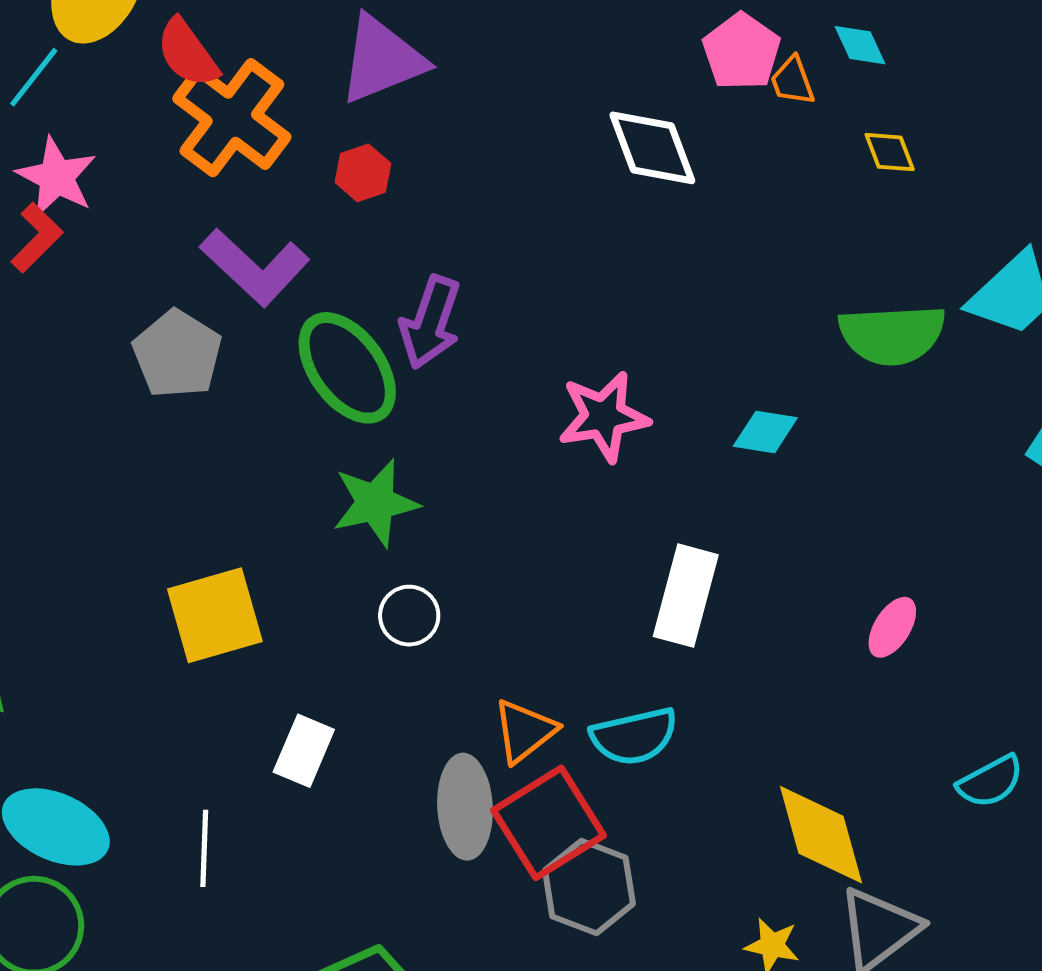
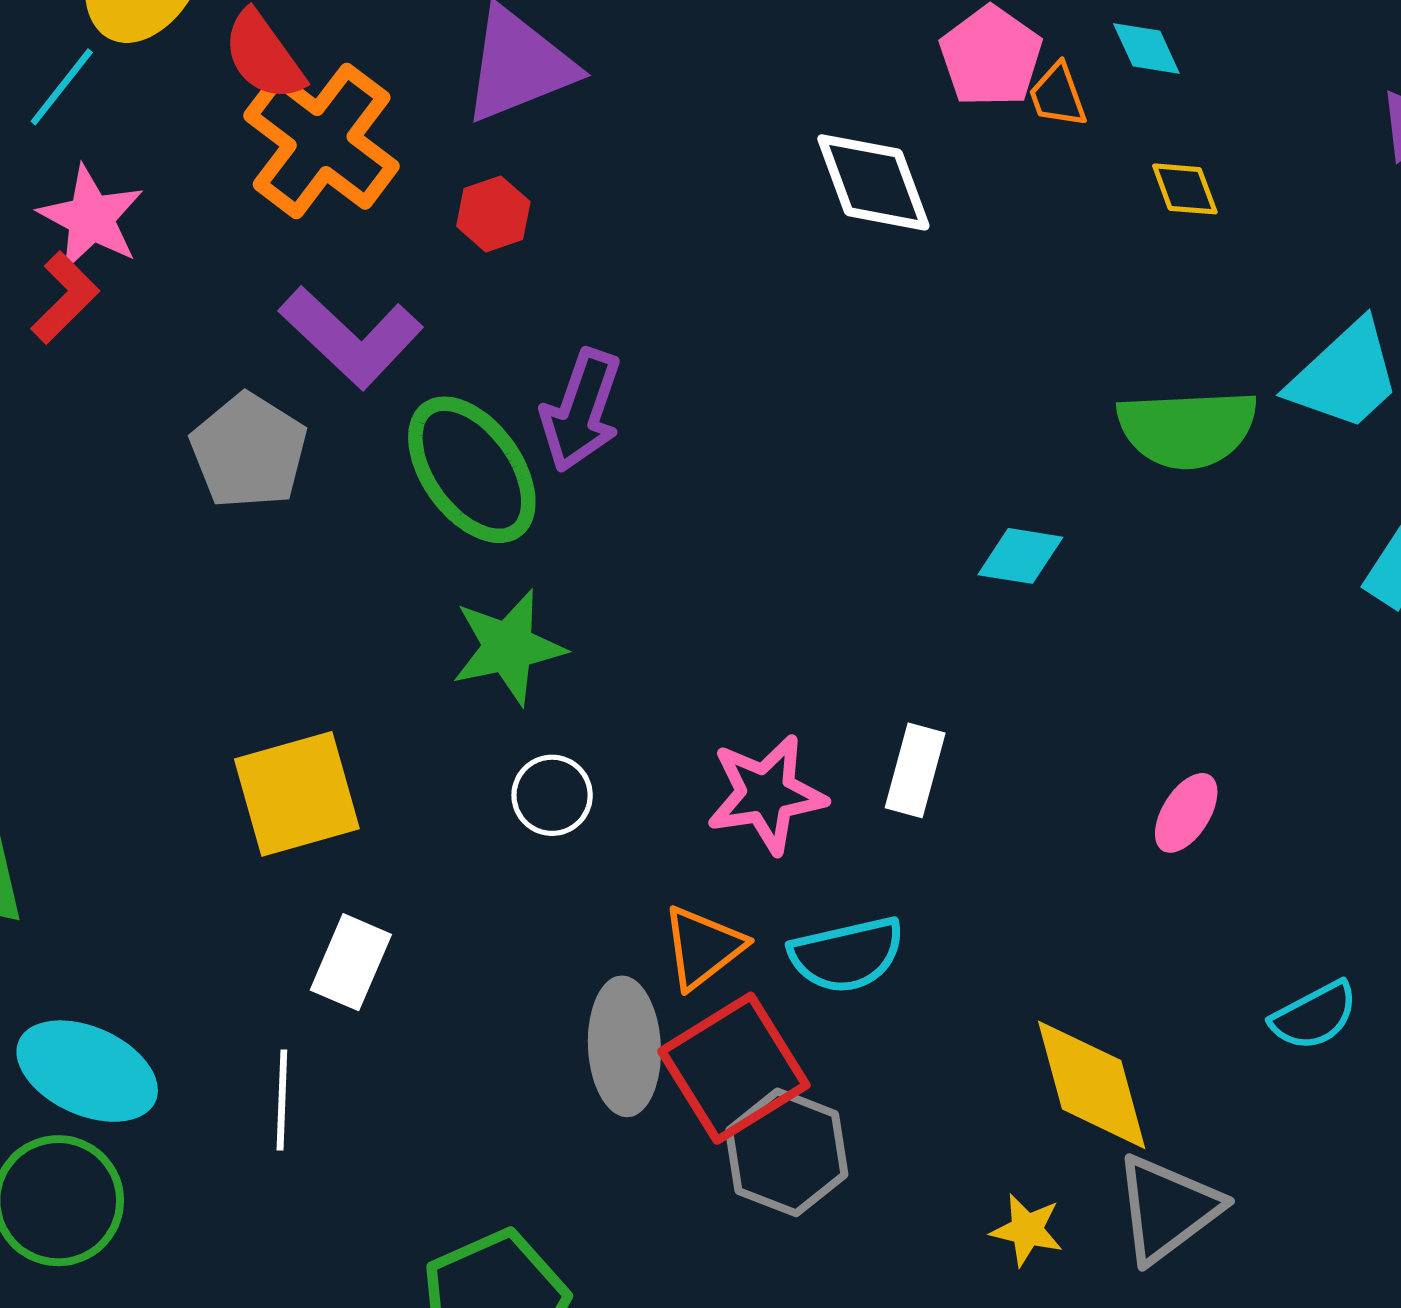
pink star: (604, 417) -> (766, 794), moved
white rectangle: (686, 596) -> (915, 770), size x0.7
white rectangle: (304, 751) -> (351, 962), moved

